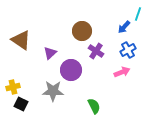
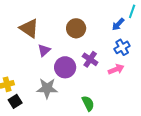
brown triangle: (21, 40) -> (29, 28), moved
purple cross: (96, 51) -> (90, 59), moved
black square: (21, 104) -> (15, 101), turned 32

